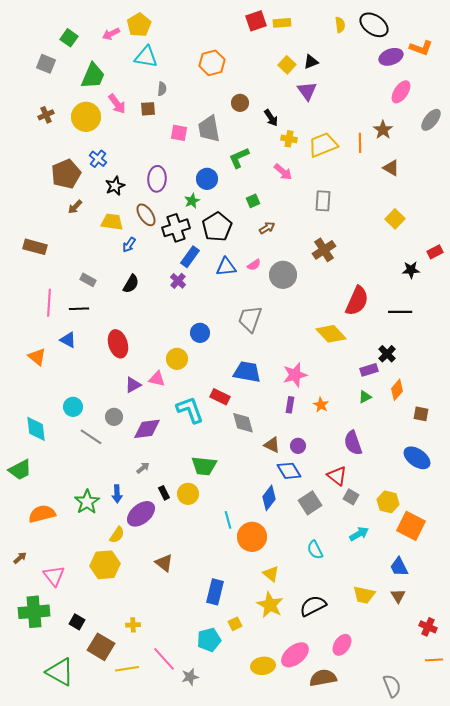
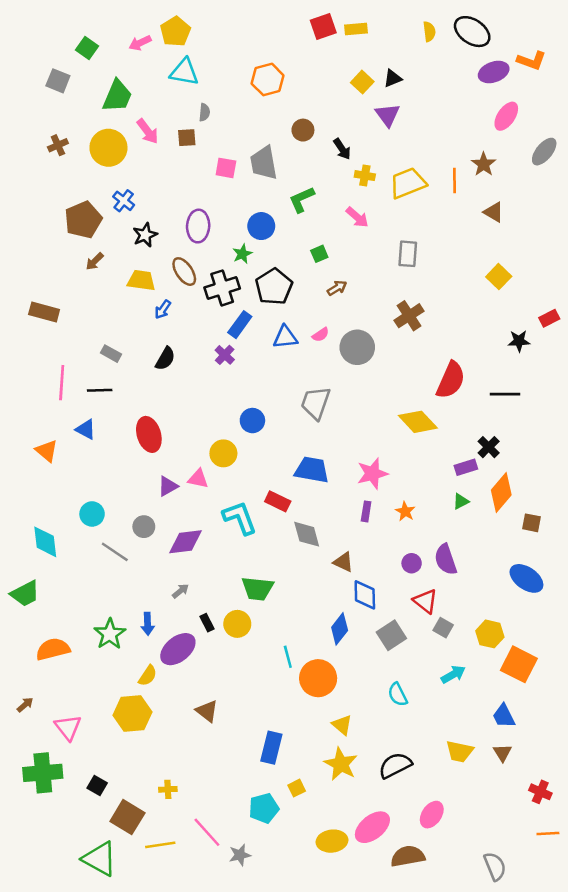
orange diamond: (397, 390) -> (501, 493), size x1.4
purple circle: (298, 446) -> (412, 563), moved
blue diamond: (289, 471) -> (365, 595), turned 30
green triangle: (60, 672) -> (100, 859), moved

